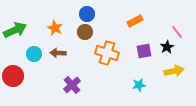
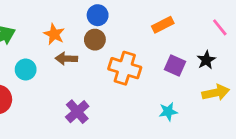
pink line: (177, 32) -> (220, 27), moved
purple square: (144, 51) -> (175, 65), turned 35
brown arrow: (58, 53) -> (66, 59), moved

